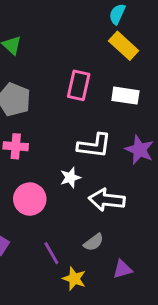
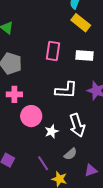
white star: (70, 178) -> (52, 131), moved
pink circle: (30, 199) -> (31, 116), moved
white arrow: (107, 200) -> (77, 125), turned -110

